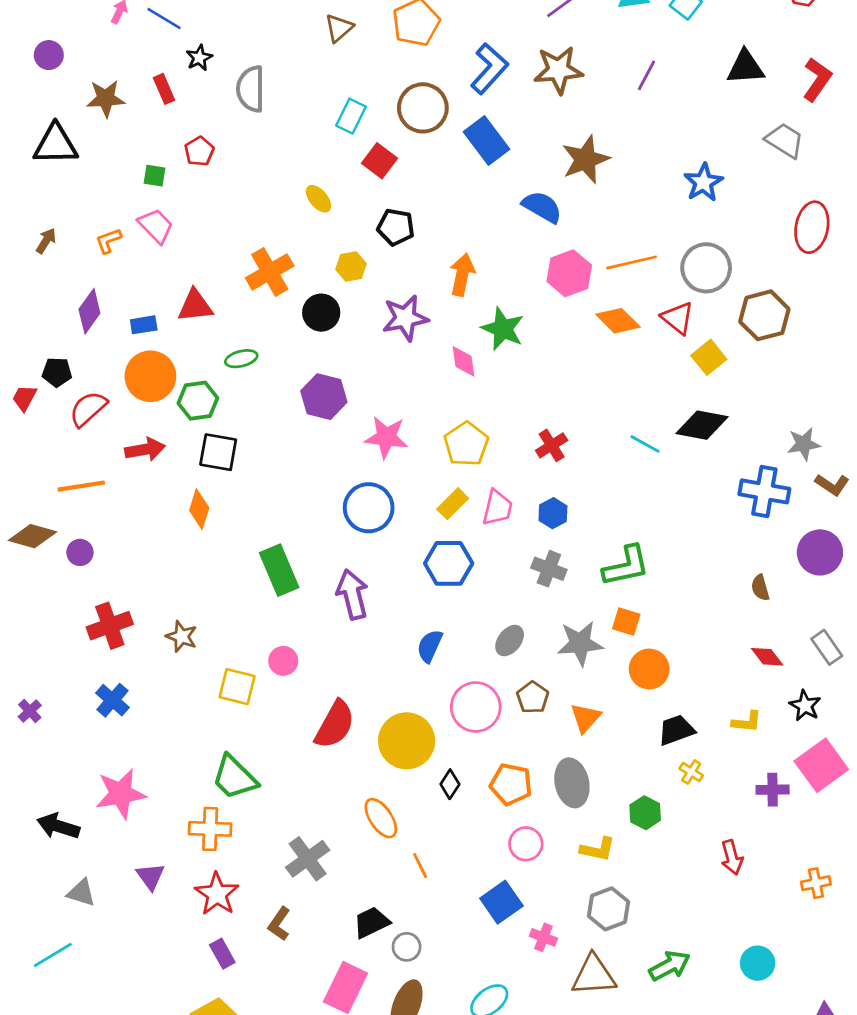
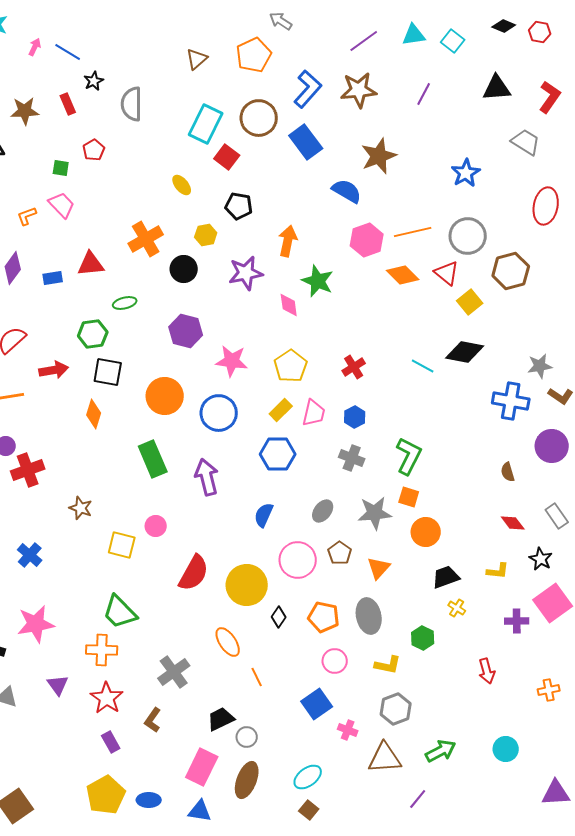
cyan rectangle: (351, 116) -> (206, 124), size x1.5
orange circle: (150, 376) -> (165, 396), moved
green L-shape: (626, 566) -> (409, 456), turned -51
red cross: (110, 626) -> (28, 470), moved

